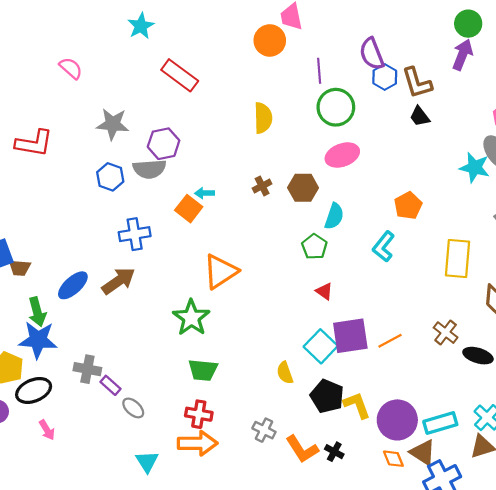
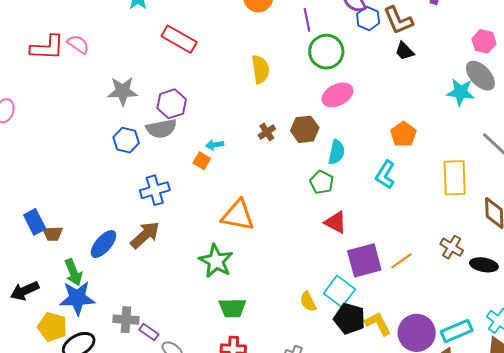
red L-shape: (34, 143) -> (47, 48), moved
orange square: (189, 209) -> (202, 161), size x0.7
orange triangle: (220, 272) -> (238, 215), turned 51
red triangle: (324, 291) -> (336, 222), size x1.4
cyan square: (321, 346) -> (339, 291), moved

